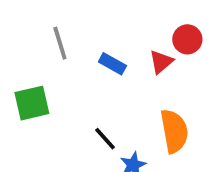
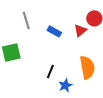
black line: (105, 139) -> (50, 71), turned 64

